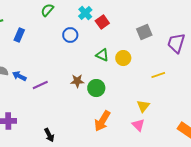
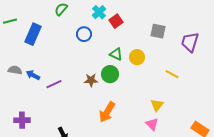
gray square: (144, 32) -> (158, 31), turned 35
blue rectangle: (19, 35) -> (33, 34), size x1.5
yellow line: (158, 75) -> (172, 74), turned 48
green circle: (96, 88) -> (110, 74), moved
orange arrow: (102, 121) -> (107, 112), moved

